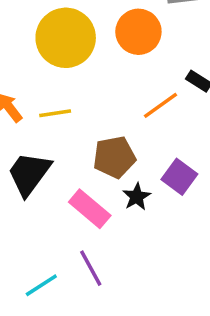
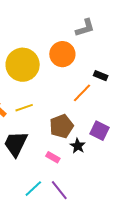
pink rectangle: (90, 209) -> (53, 157), size x0.6
cyan line: (41, 285) -> (33, 189), moved

